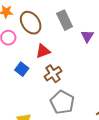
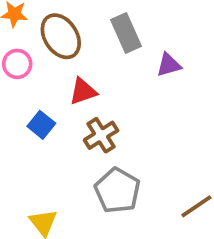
purple triangle: (87, 36) -> (169, 65), turned 40

